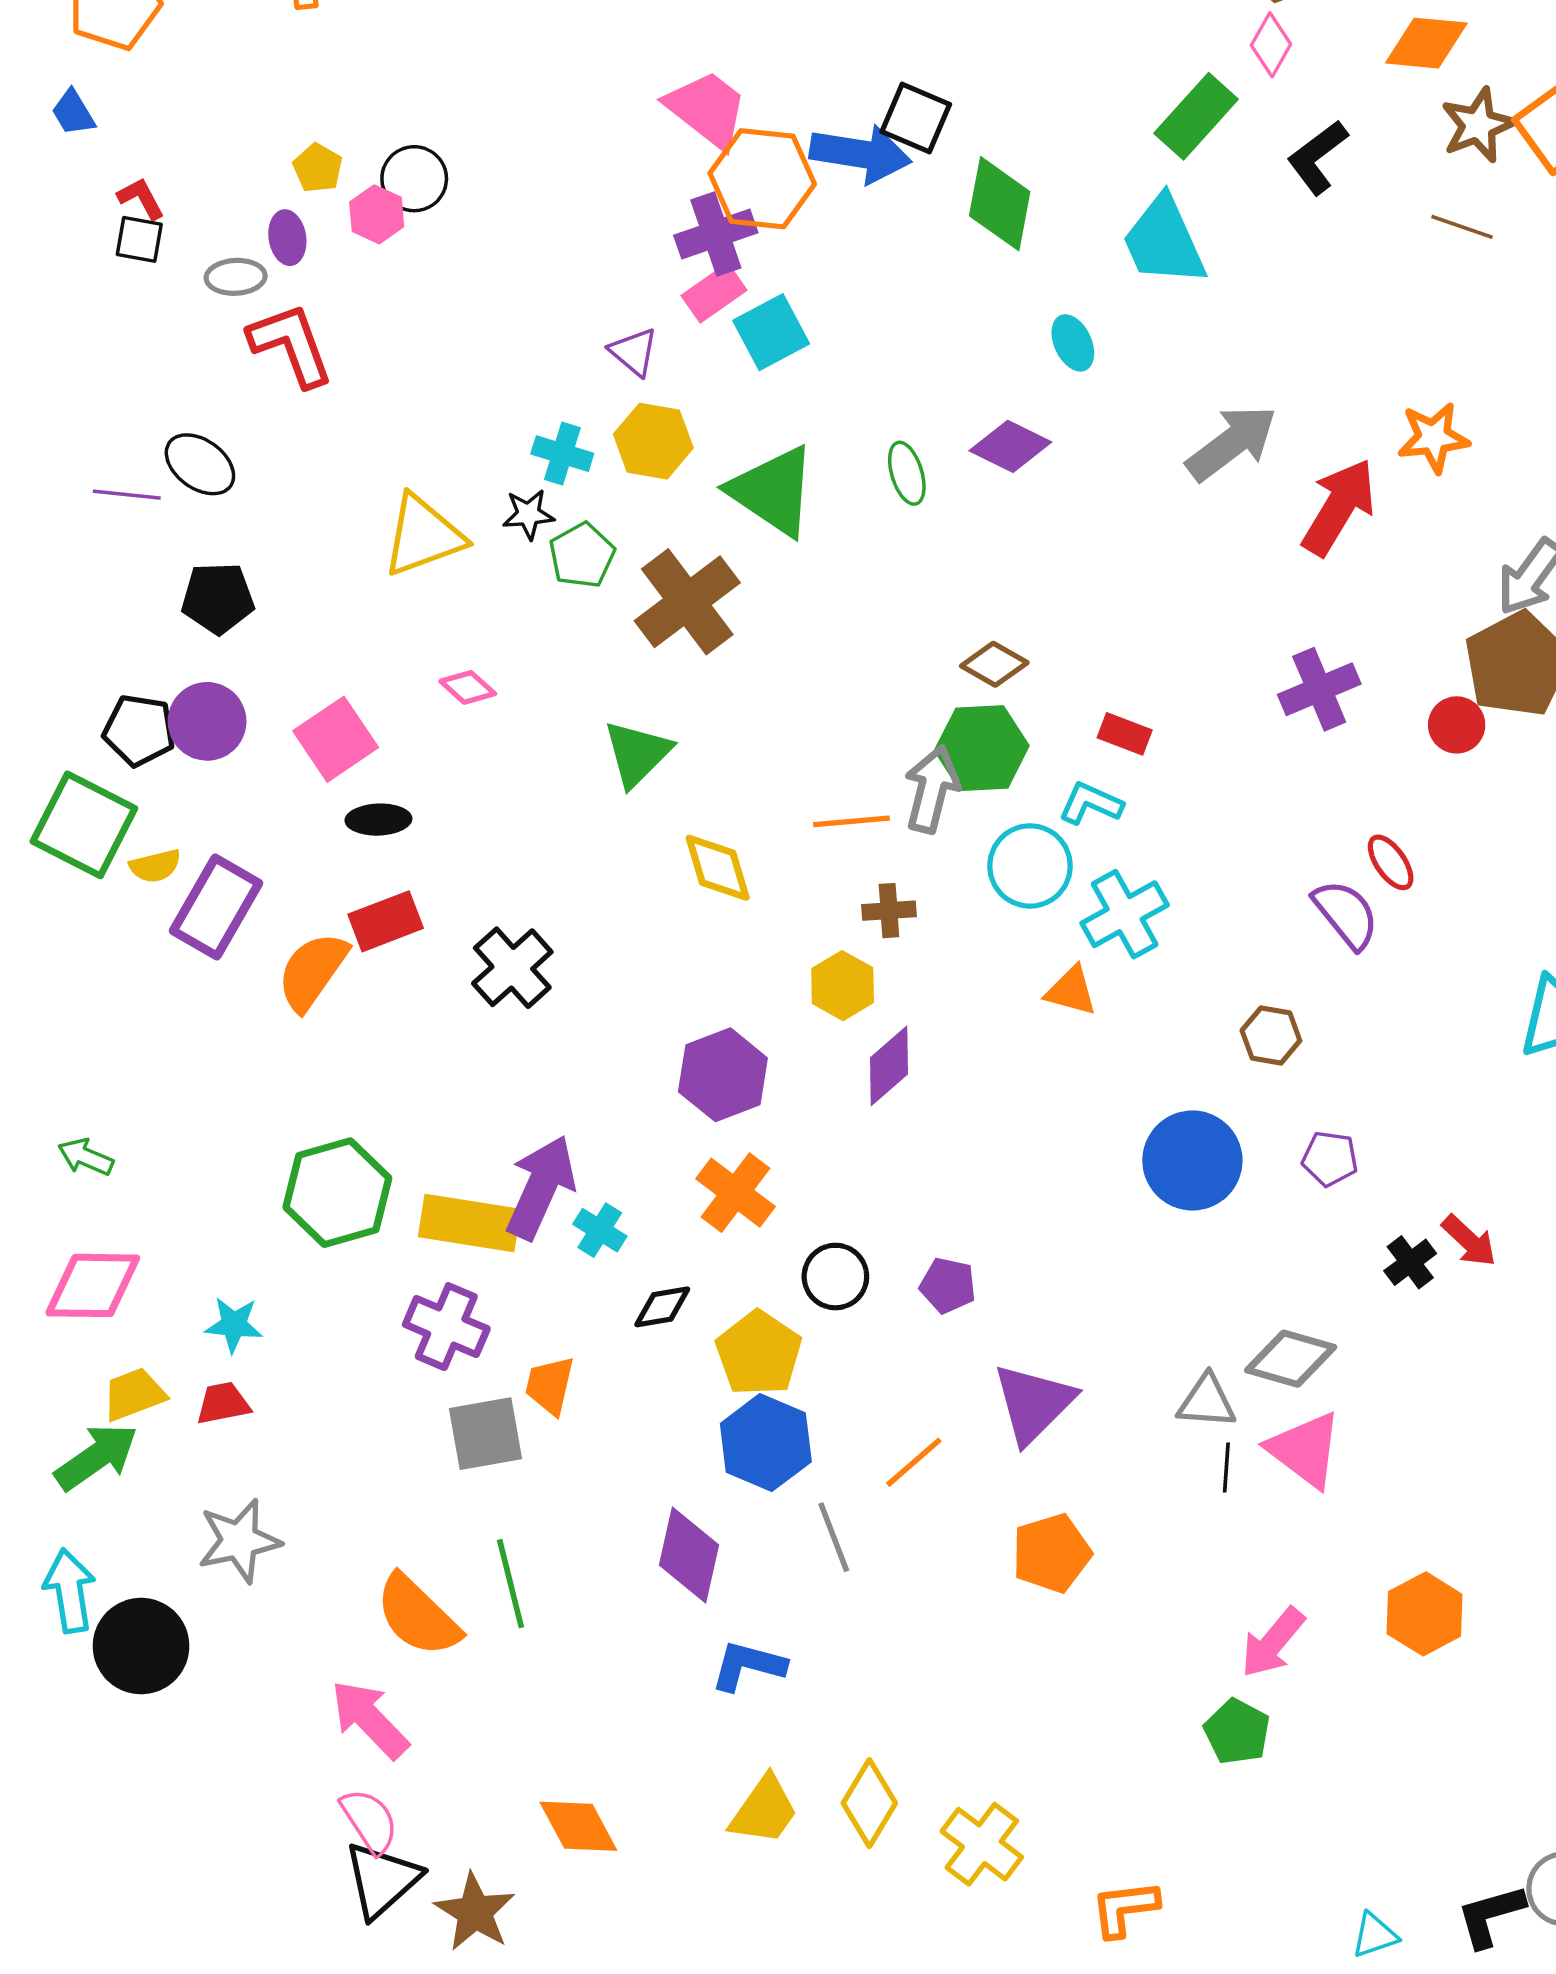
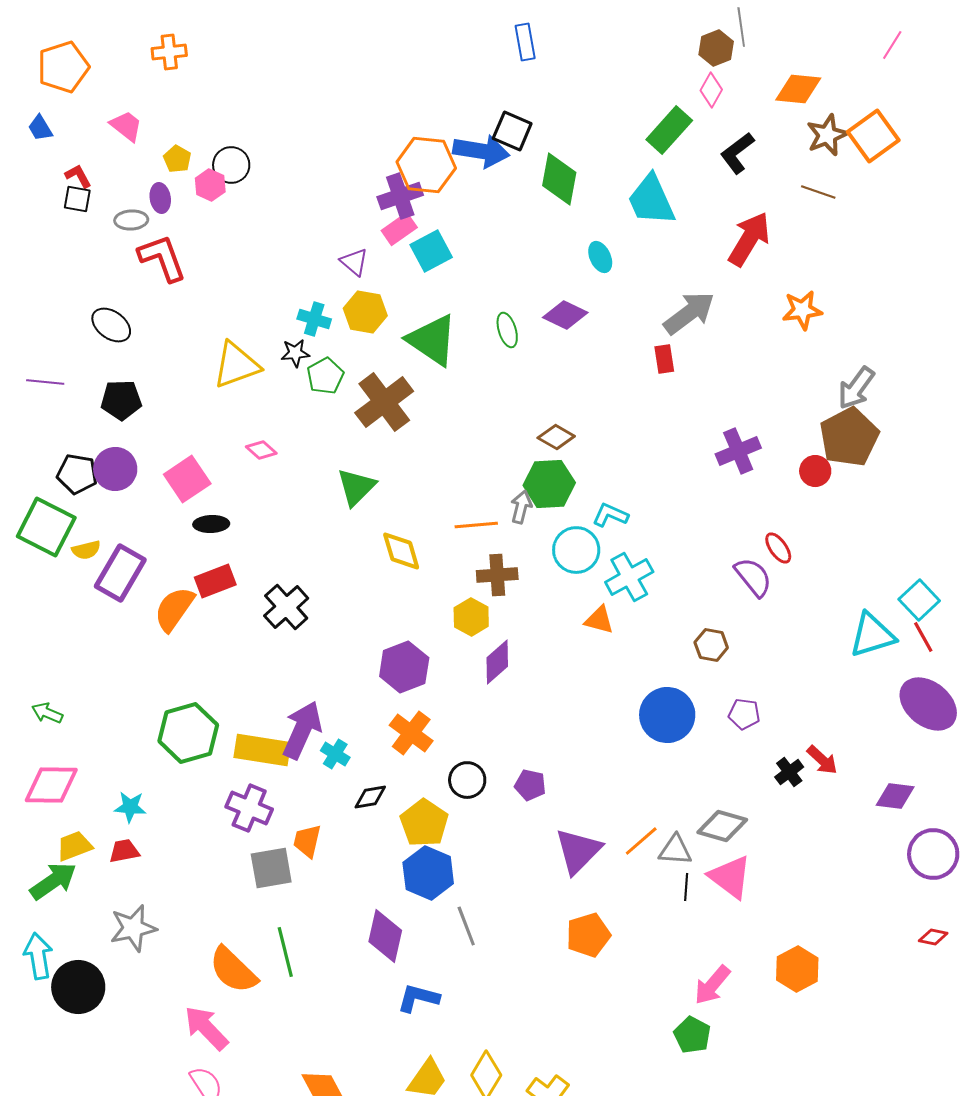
pink trapezoid: (707, 109) -> (126, 126), moved, size x0.7
purple line: (127, 495) -> (45, 382), moved
red arrow: (1339, 507) -> (749, 239), moved
red rectangle: (1125, 734) -> (664, 359), moved, turned 60
gray arrow: (932, 789) -> (521, 507), size x0.7
brown cross: (889, 911) -> (497, 575), size x1.4
orange line: (914, 1462) -> (641, 841), moved

